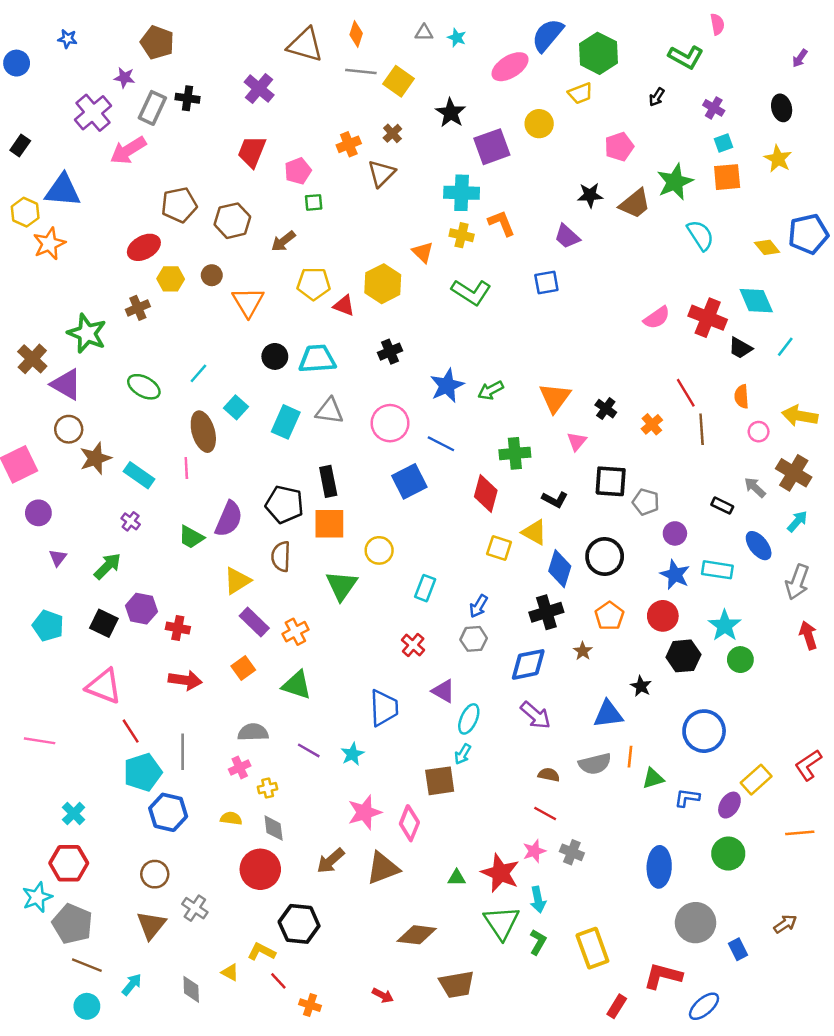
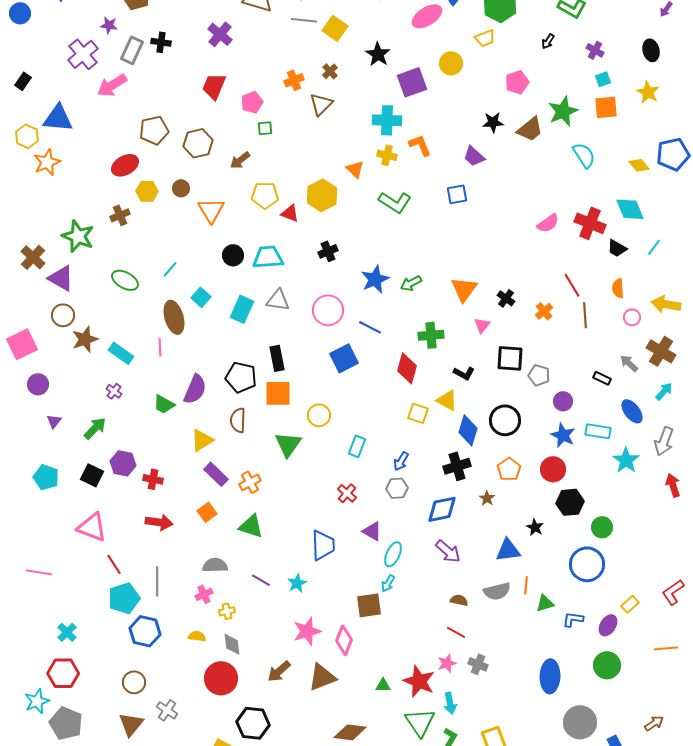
cyan star: (725, 626) -> (626, 460), moved
green circle: (740, 660) -> (602, 527), moved
yellow rectangle: (756, 780) -> (630, 604), size x0.7

